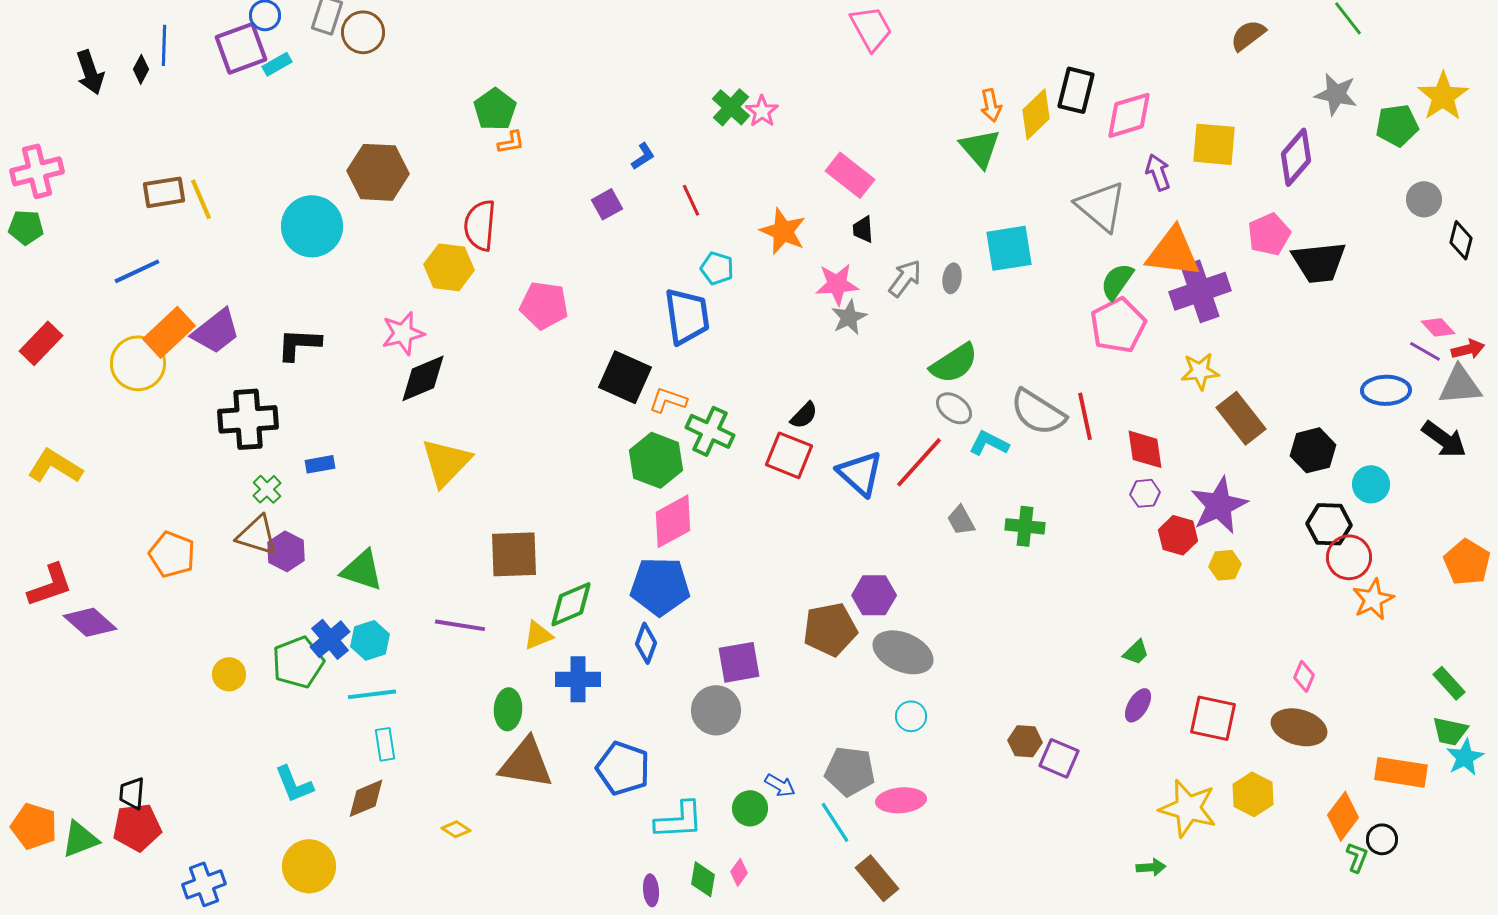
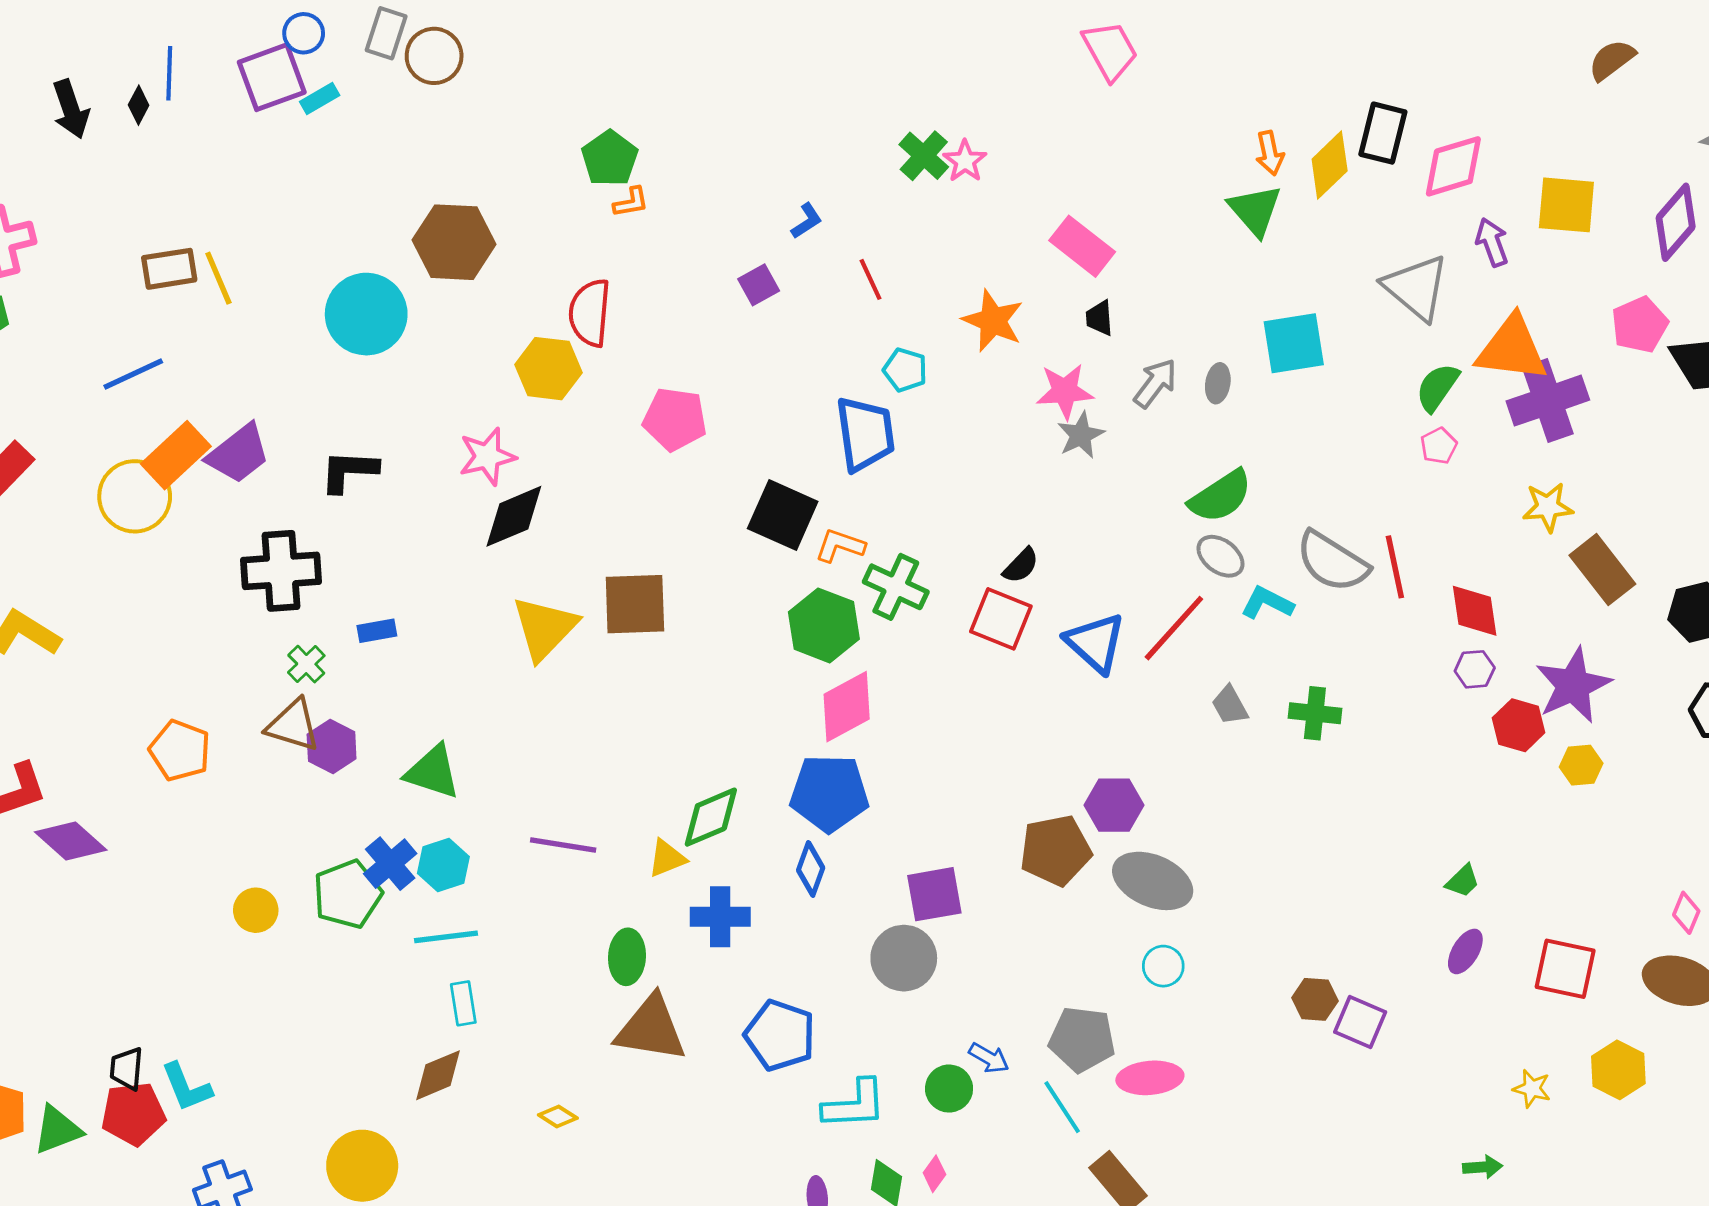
pink pentagon: (1118, 325) -> (1439, 446), size x0.5
brown square: (514, 554) -> (635, 604), moved
cyan L-shape: (294, 784) -> (187, 1087), moved
yellow star: (1188, 808) -> (1532, 1089), size x0.5

